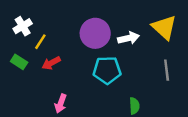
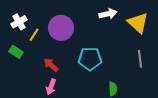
purple circle: (95, 33) -> (61, 28), moved
white arrow: (128, 38) -> (108, 14), moved
red arrow: (51, 63) -> (51, 65), moved, turned 70

